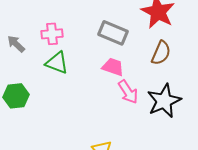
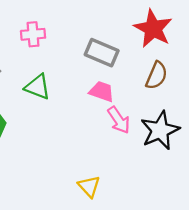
pink cross: (52, 34) -> (33, 34), moved

